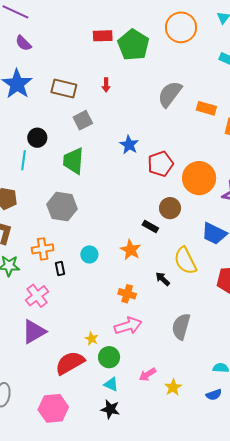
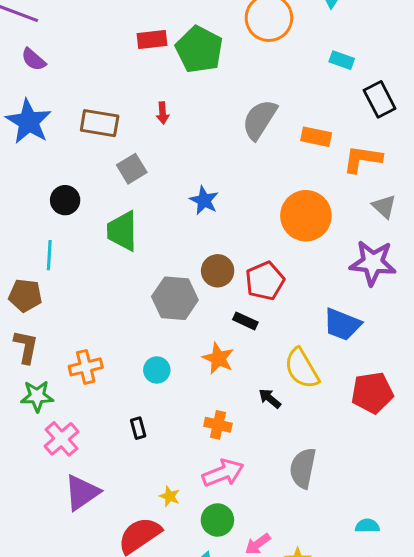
cyan line: (24, 160) -> (49, 255), moved
red pentagon: (160, 164) -> (265, 281), moved
orange circle: (199, 178) -> (306, 216), moved
gray hexagon: (62, 207) -> (175, 298), moved
brown circle: (170, 208) -> (218, 271), moved
black rectangle: (60, 269) -> (138, 428), moved
pink cross: (37, 296) -> (62, 439), moved
green circle: (109, 357) -> (217, 520), moved

